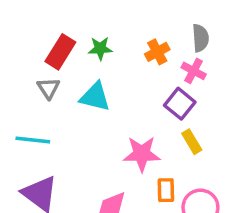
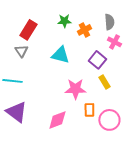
green star: (100, 48) -> (64, 21), moved
pink cross: (194, 71) -> (114, 42), moved
cyan triangle: (95, 97) -> (60, 55), moved

